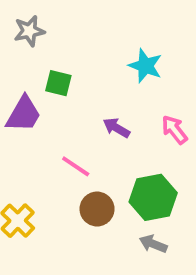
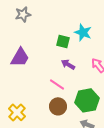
green square: (58, 83) -> (63, 41), moved
pink line: (76, 166) -> (57, 84), moved

